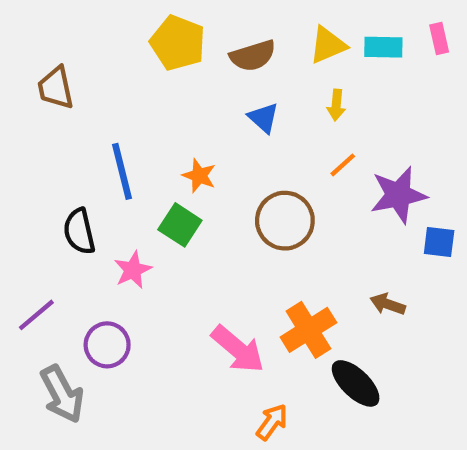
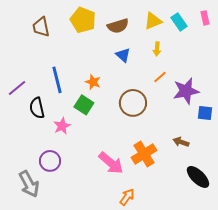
cyan rectangle: (383, 47) -> (179, 22), turned 54
brown trapezoid: (56, 88) -> (41, 27), moved
purple line: (36, 315) -> (17, 88), moved
black ellipse: (356, 383) -> (198, 177), moved

